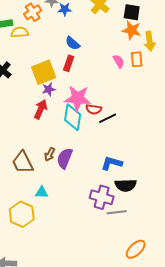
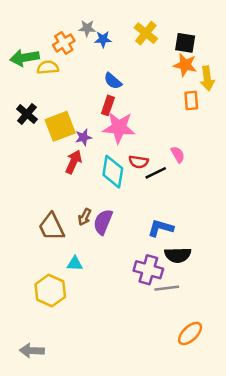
pink semicircle: (119, 61) -> (178, 154), moved
yellow square: (44, 72) -> (60, 126), moved
pink star: (78, 98) -> (119, 128), moved

